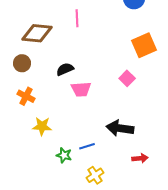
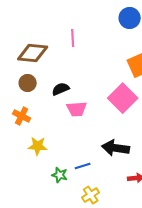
brown circle: (22, 63) -> (28, 83), moved
pink square: (127, 78) -> (123, 98), size x1.8

